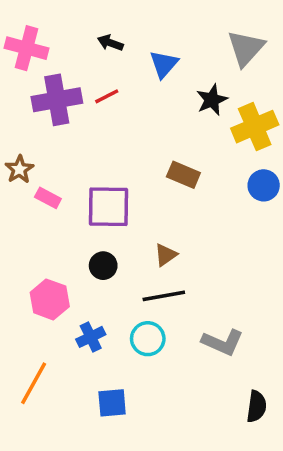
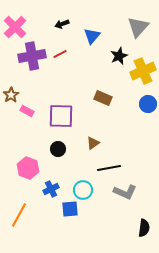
black arrow: (110, 43) -> (62, 24), turned -40
pink cross: (27, 48) -> (15, 27), turned 30
black line: (164, 296) -> (109, 168), moved
blue square: (112, 403) -> (70, 209), moved

